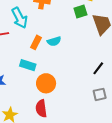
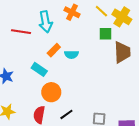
black line: (98, 68) -> (66, 114), moved

